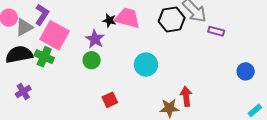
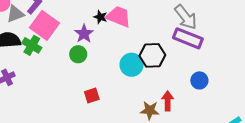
black hexagon: (172, 20) -> (152, 55), moved
purple rectangle: (216, 31) -> (188, 38), moved, size x1.8
blue circle: (246, 71) -> (199, 80), moved

